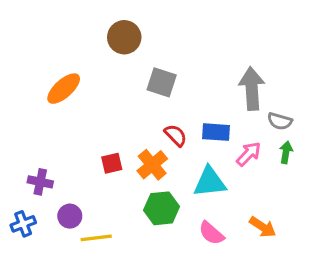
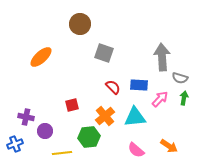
orange cross: (152, 165) -> (105, 116), moved
green hexagon: (162, 208) -> (89, 137), moved
purple circle: (70, 216) -> (45, 131), moved

